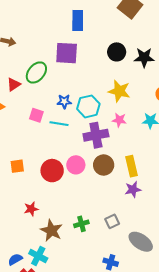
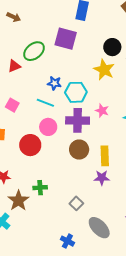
red triangle: (14, 84) -> (14, 66), moved
yellow star: (119, 91) -> (104, 70), moved
pink square: (36, 115) -> (12, 105), moved
pink circle: (76, 165) -> (48, 127), moved
gray square: (112, 221) -> (76, 203), turned -32
green cross: (81, 224) -> (40, 188), moved

